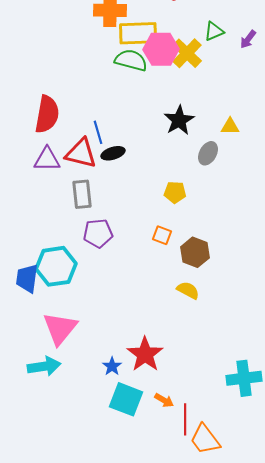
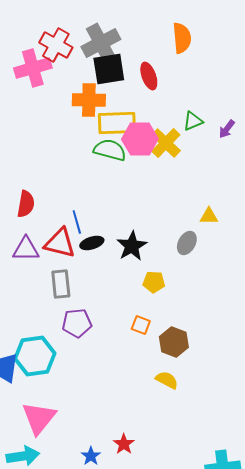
red semicircle: (47, 114) -> (26, 204), size x0.7
black star: (179, 120) -> (132, 246), moved
red star: (145, 354) -> (124, 444), size x0.6

